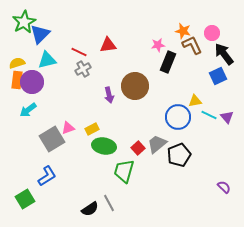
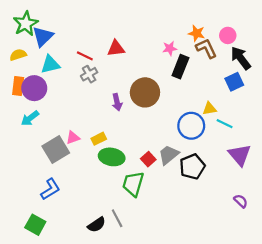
yellow semicircle: (17, 63) -> (18, 55), moved
purple triangle: (227, 117) -> (240, 155), moved, size x1.6
green square: (25, 199) -> (35, 225), moved, turned -30

